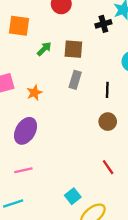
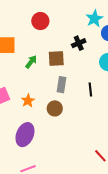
black cross: (103, 24) -> (79, 43), moved
brown circle: (108, 122) -> (55, 108), moved

